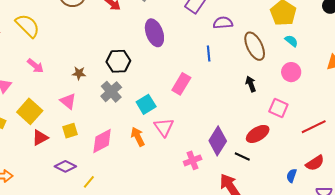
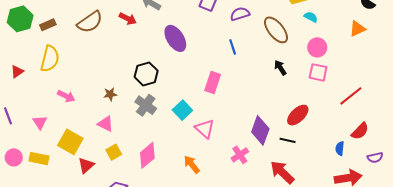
yellow semicircle: (28, 26) -> (50, 59), turned 72
pink square: (278, 108) -> (318, 72), moved
orange arrow: (138, 137) -> (192, 164), moved

